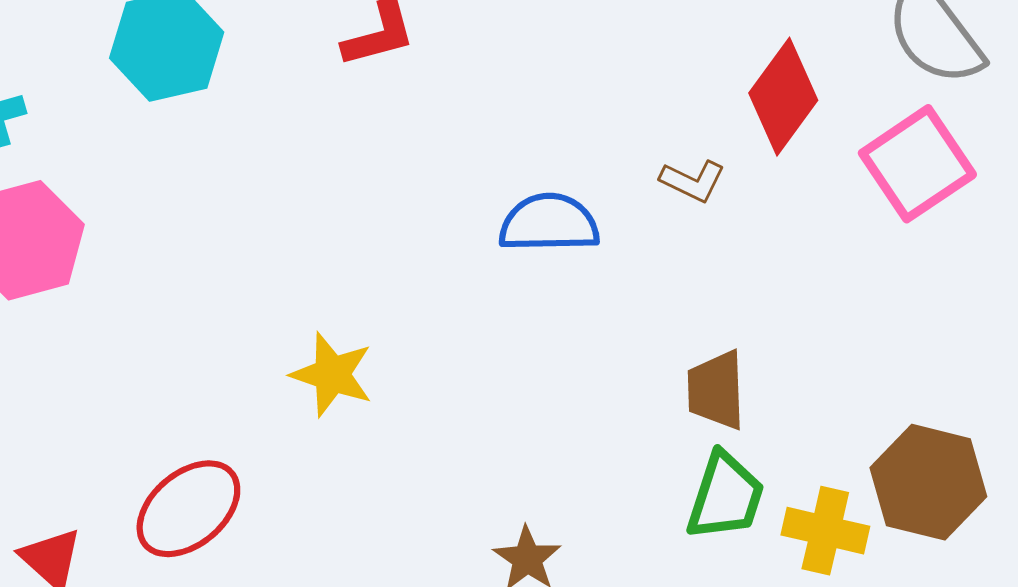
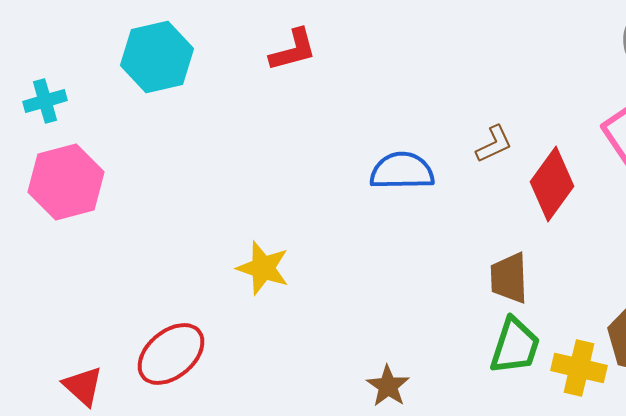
red diamond: (783, 97) -> (552, 184), moved
brown L-shape: (693, 181) -> (494, 144), turned -51

